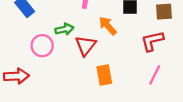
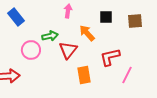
red L-shape: (152, 41) -> (110, 57), moved

